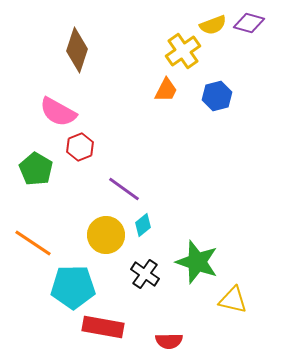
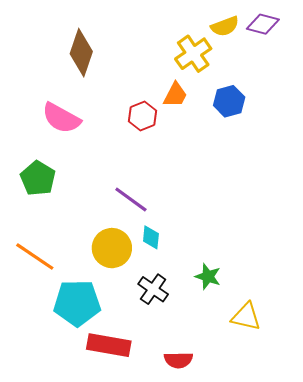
red hexagon: (80, 147) -> (143, 116), moved
cyan diamond: (143, 225) -> (151, 237), turned -45
green star: (197, 262) -> (208, 277), size x0.6

